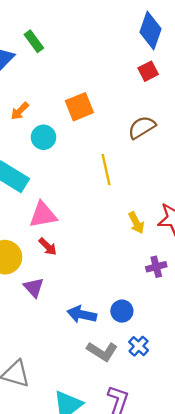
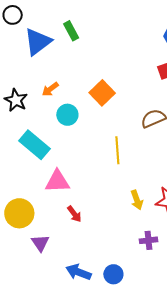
orange square: (79, 107) -> (102, 93), turned -30
red arrow: (48, 247) -> (74, 214), moved

